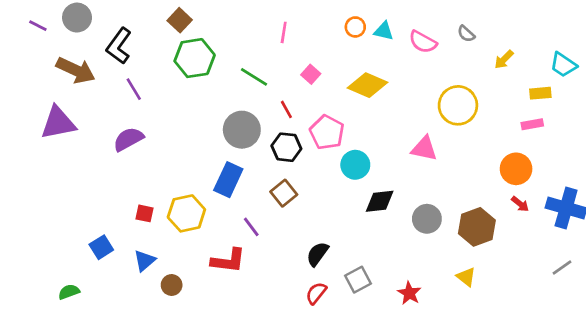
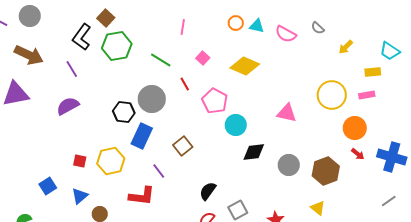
black L-shape: (119, 46) -> (82, 37), moved
yellow circle: (458, 105) -> (332, 95), moved
black hexagon: (286, 147) -> (124, 112), moved

